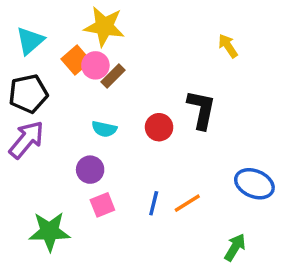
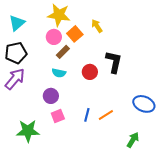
yellow arrow: (228, 46) -> (97, 26), moved
orange square: (76, 60) -> (75, 34), moved
brown rectangle: (113, 76) -> (63, 52), moved

